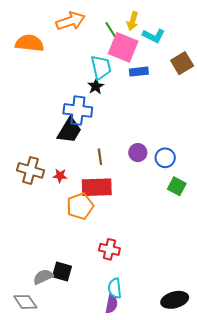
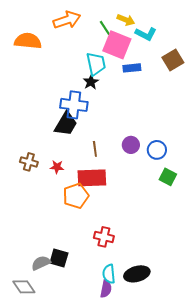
yellow arrow: (133, 21) -> (126, 20), turned -84
brown cross: (31, 170) -> (29, 162), size x0.7
black ellipse: (175, 300) -> (137, 274), moved

